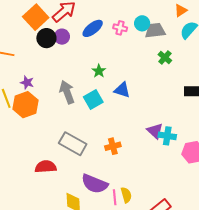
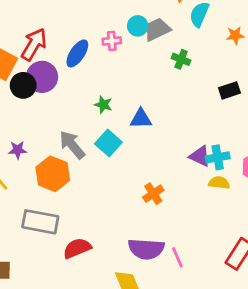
purple circle: (62, 37) -> (42, 77), size x1.5
orange hexagon: (25, 105) -> (53, 174), moved
gray rectangle: (73, 144) -> (40, 222), moved
yellow semicircle: (126, 195) -> (219, 183), moved, turned -49

